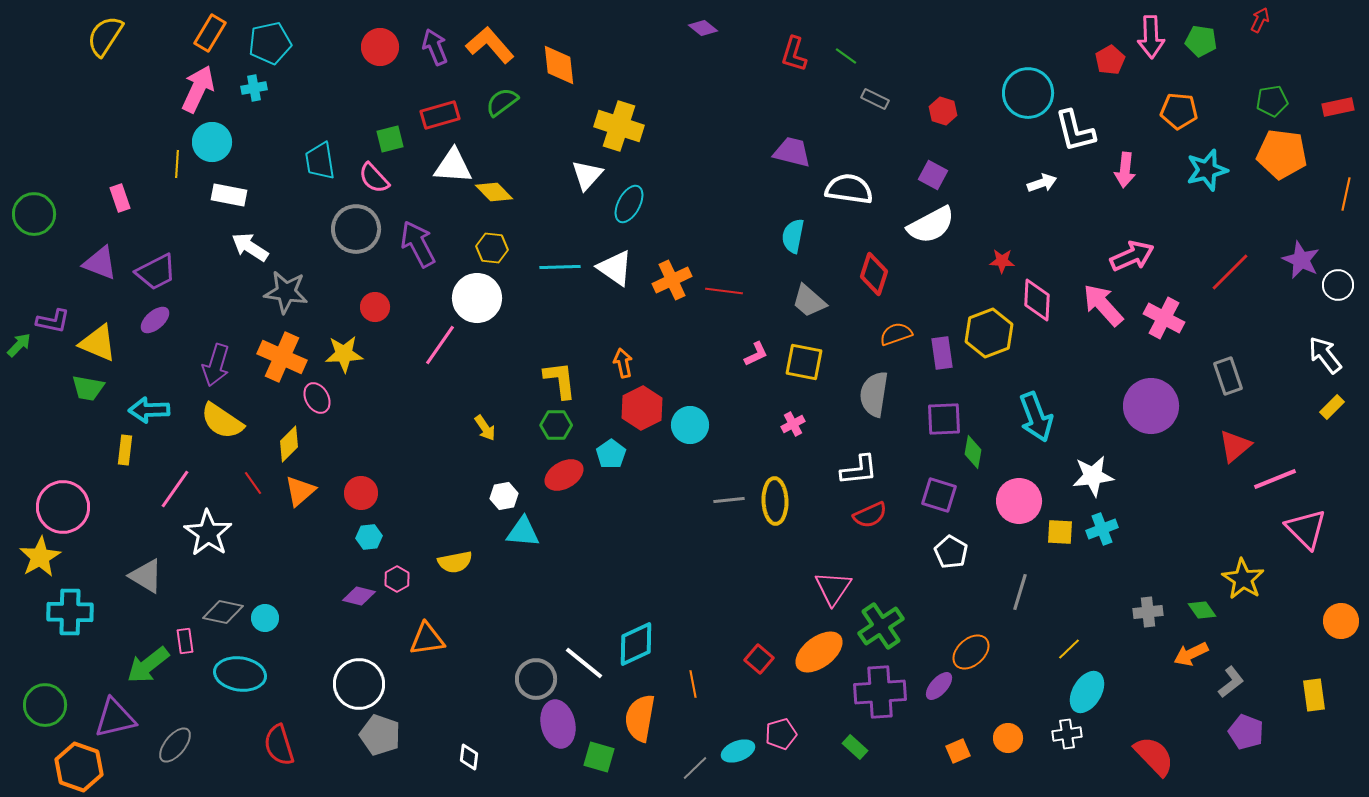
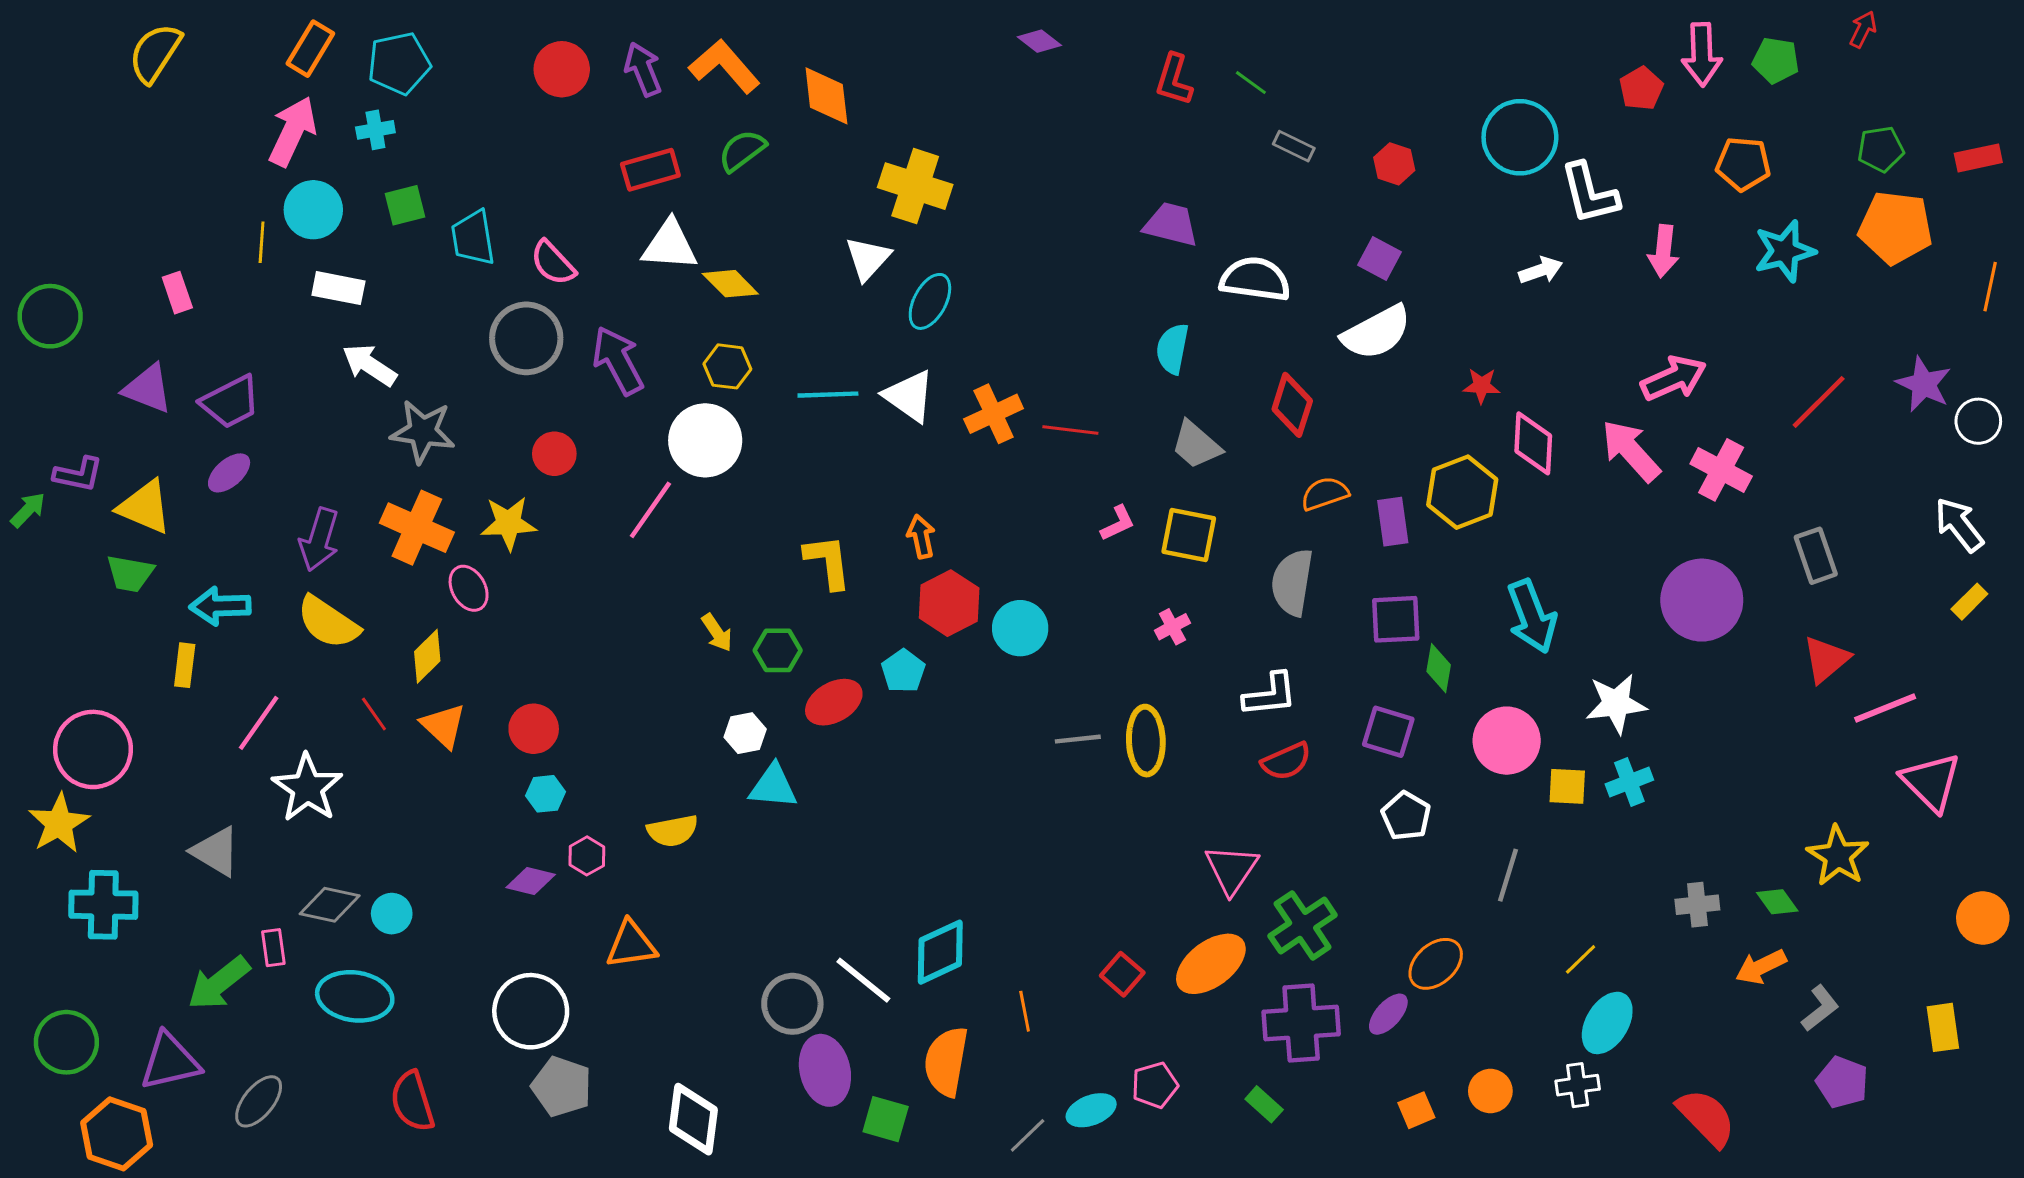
green square: (390, 139) -> (405, 205), moved
green hexagon: (556, 425) -> (778, 650), moved
orange triangle: (300, 491) -> (443, 726), turned -36
white diamond: (469, 757) -> (693, 1119), size x1.8

